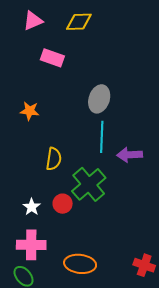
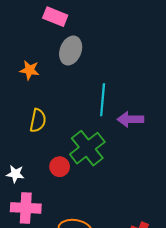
gray ellipse: (99, 99) -> (71, 50), moved
yellow semicircle: (54, 159) -> (38, 120), moved
white star: (32, 207) -> (15, 174), moved, turned -30

